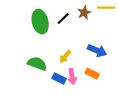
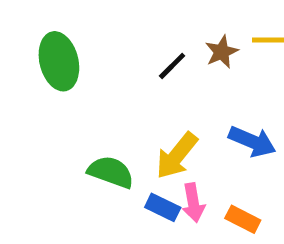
green ellipse: (40, 22) -> (59, 61), moved
yellow arrow: (65, 57) -> (177, 156), size x1.5
orange rectangle: (92, 74) -> (243, 219), moved

